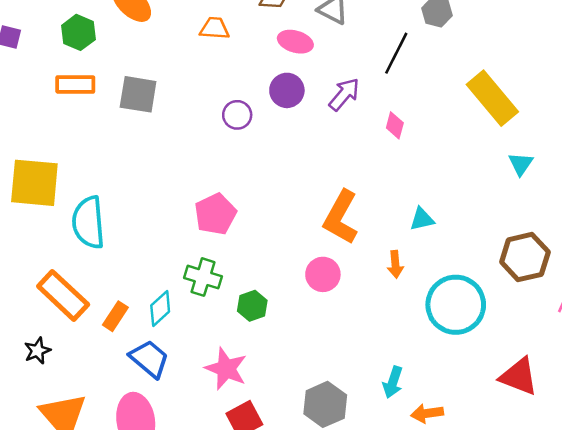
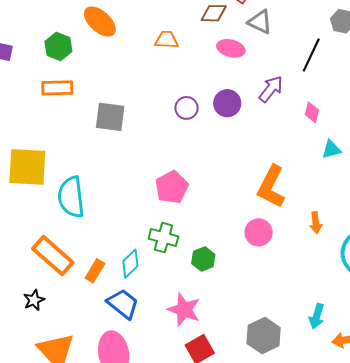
purple circle: (287, 90) -> (227, 103), moved
gray square: (138, 94) -> (110, 117), moved
cyan triangle: (422, 219) -> (331, 149), moved

